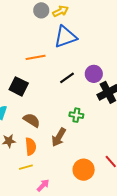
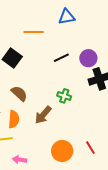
blue triangle: (65, 37) -> (67, 17), size x0.7
pink arrow: (43, 185) -> (20, 160), turned -136

